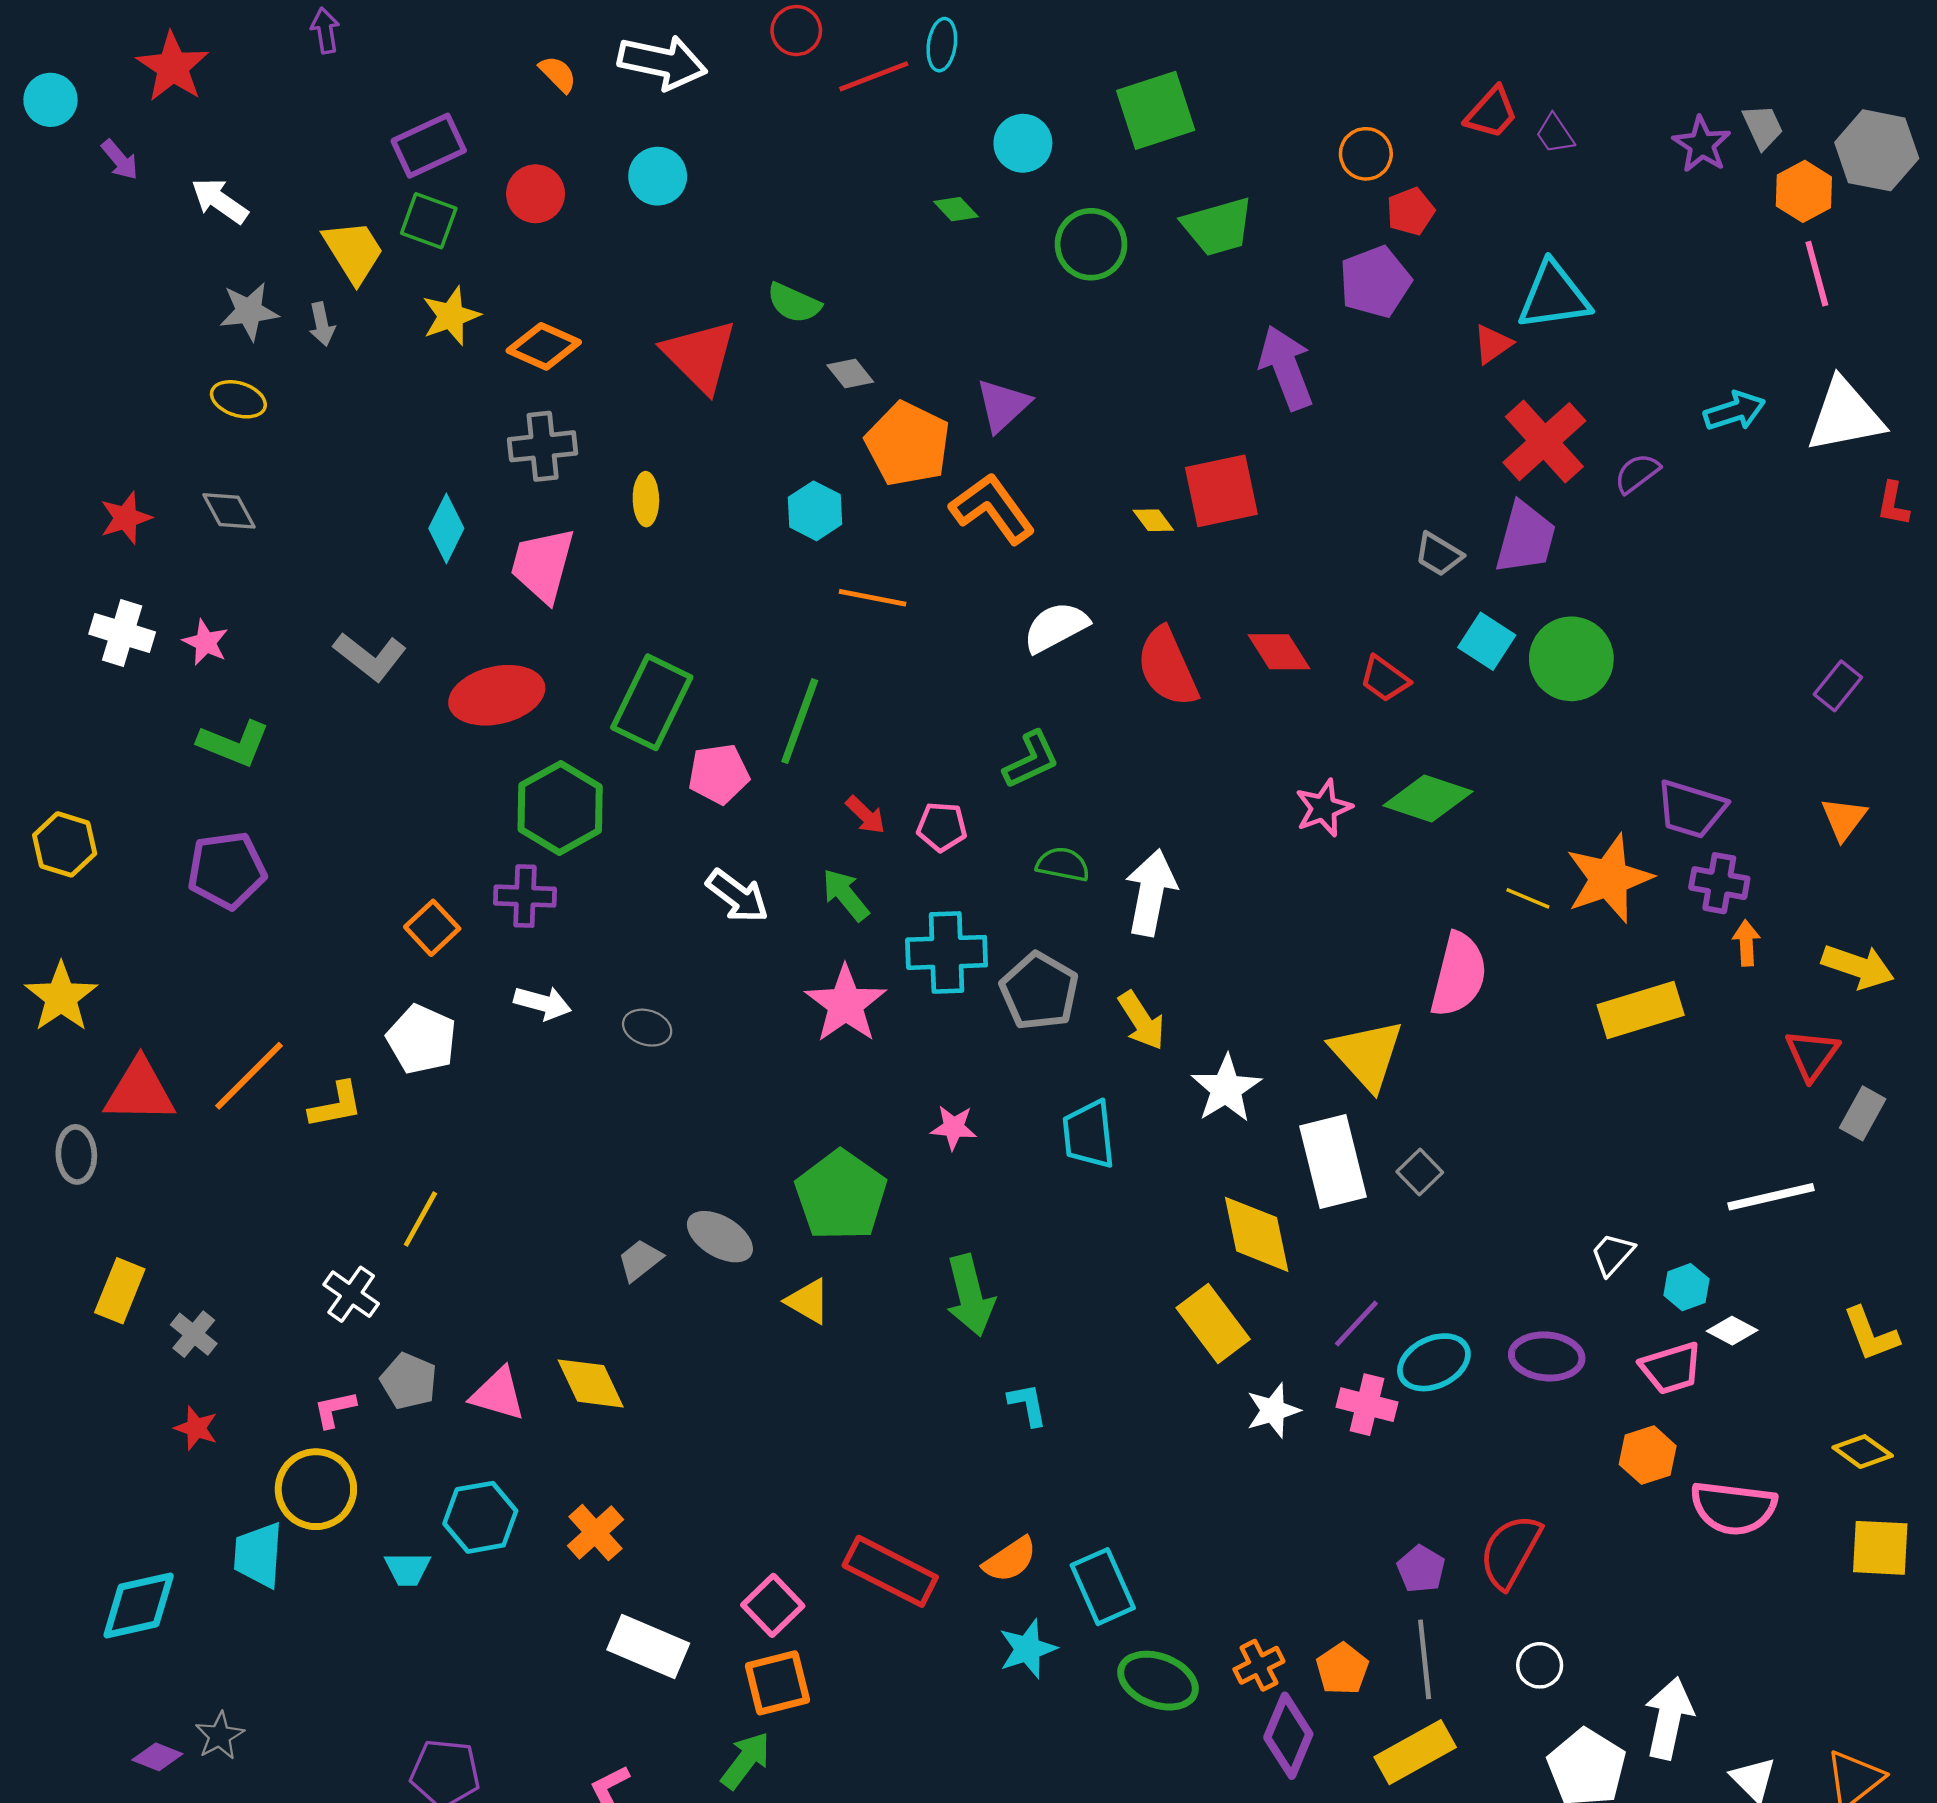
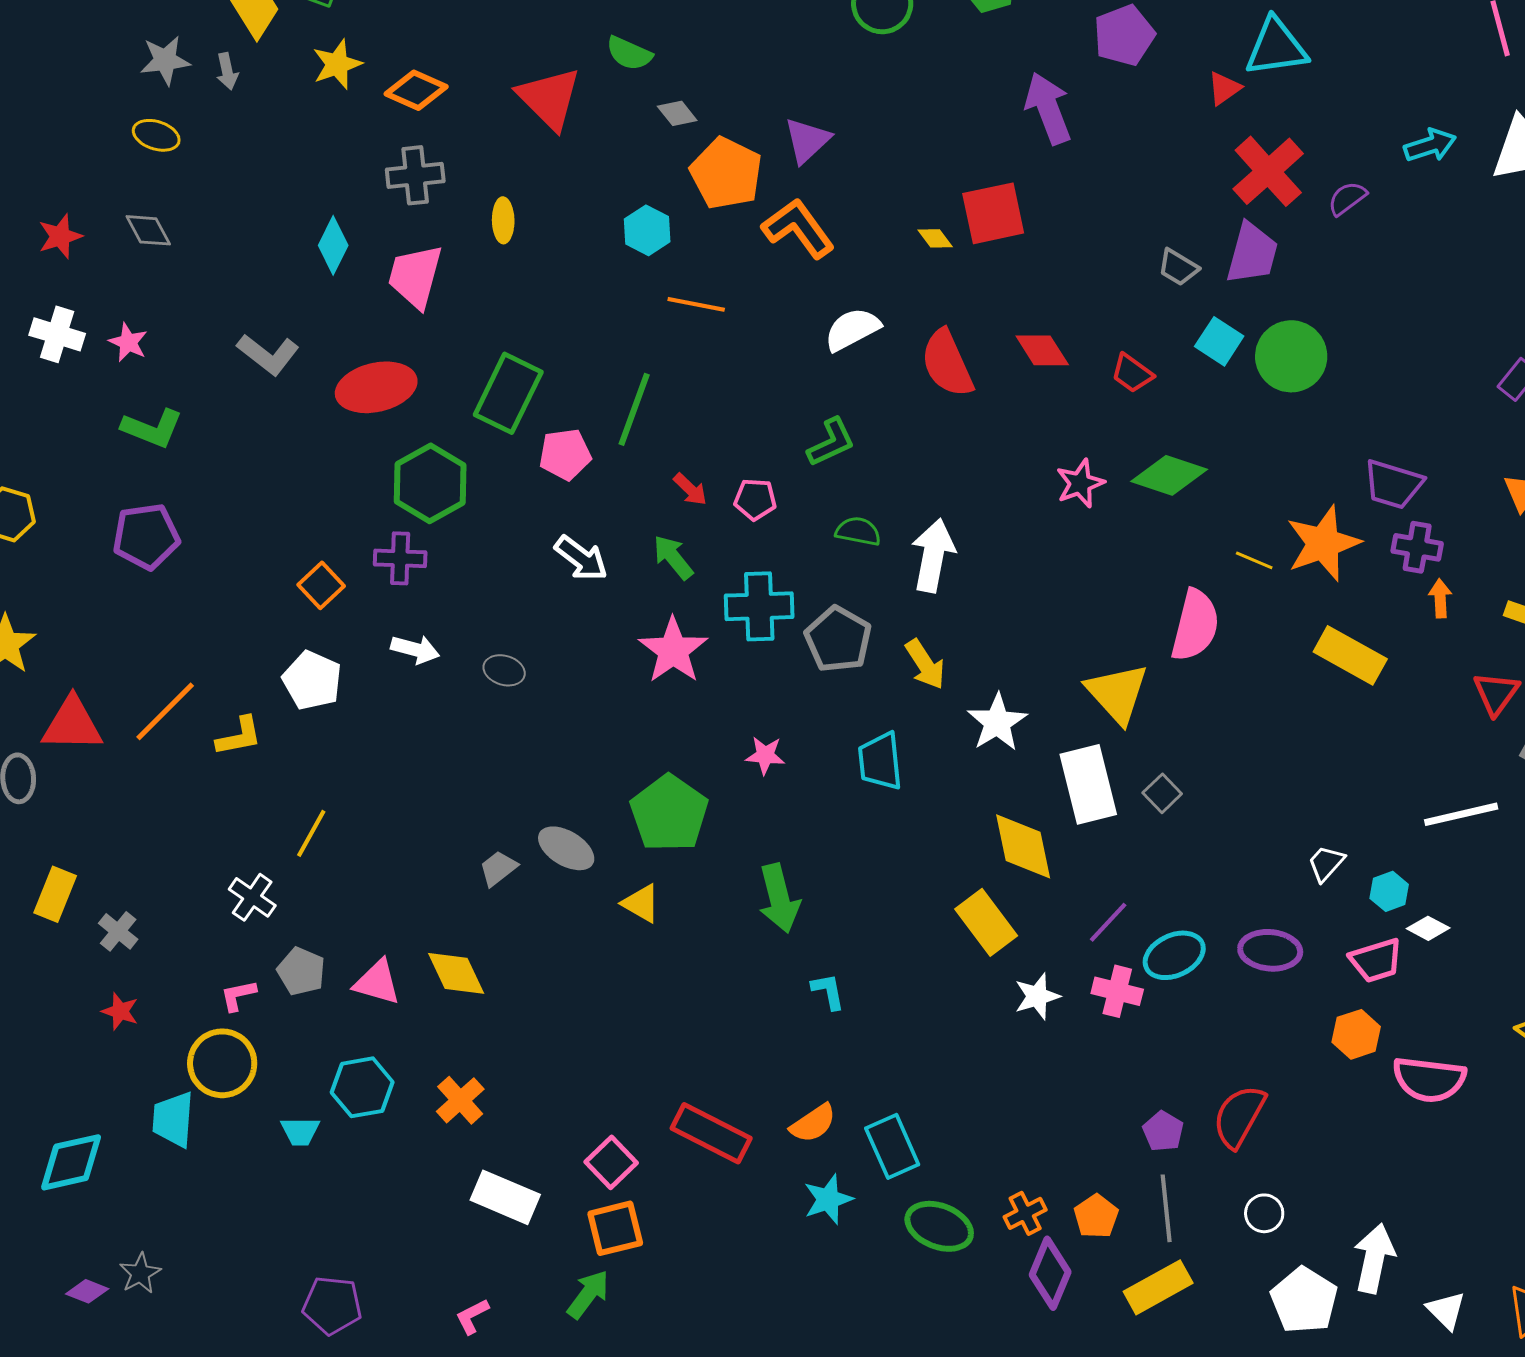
yellow rectangle: (1641, 1010) -> (1350, 655), turned 46

